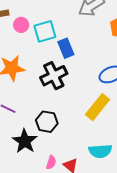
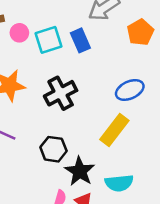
blue rectangle: (66, 48) -> (80, 40), moved
black star: (25, 141) -> (80, 171), moved

